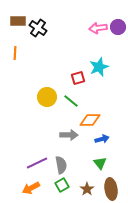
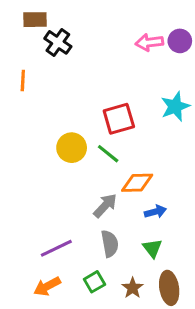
brown rectangle: (18, 21) -> (35, 20), moved
cyan star: (99, 67) -> (175, 106), moved
red square: (78, 78) -> (119, 119), size x1.5
gray arrow: (69, 135) -> (105, 206), turned -48
gray semicircle: (61, 165) -> (110, 244), moved

